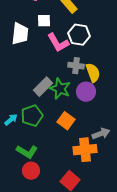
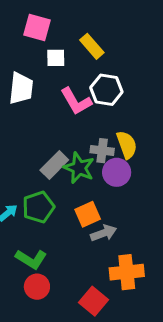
white square: (44, 21) -> (56, 58), moved
gray cross: (76, 66) -> (102, 151), moved
orange square: (66, 121) -> (88, 214), turned 30
gray arrow: (101, 134) -> (104, 233), moved
orange cross: (85, 150) -> (127, 272), moved

